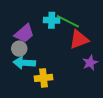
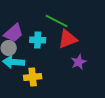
cyan cross: (52, 20) -> (38, 40), moved

